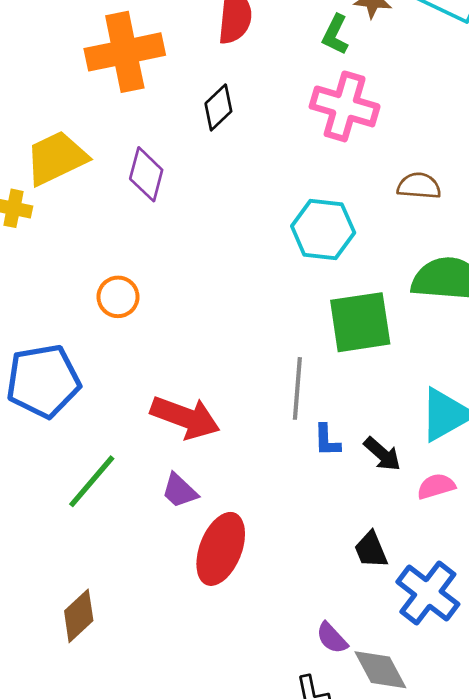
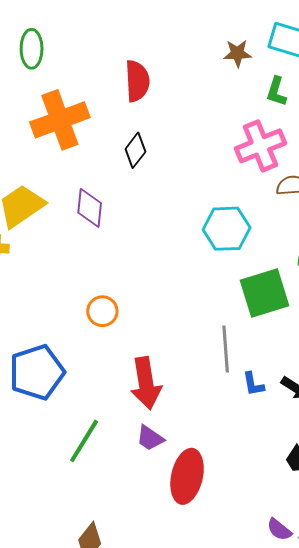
green L-shape: (335, 35) -> (276, 92), moved
pink cross: (345, 106) -> (260, 146), moved, turned -30
orange circle: (118, 297) -> (102, 311), moved
red arrow: (185, 417) -> (146, 383), turned 69

